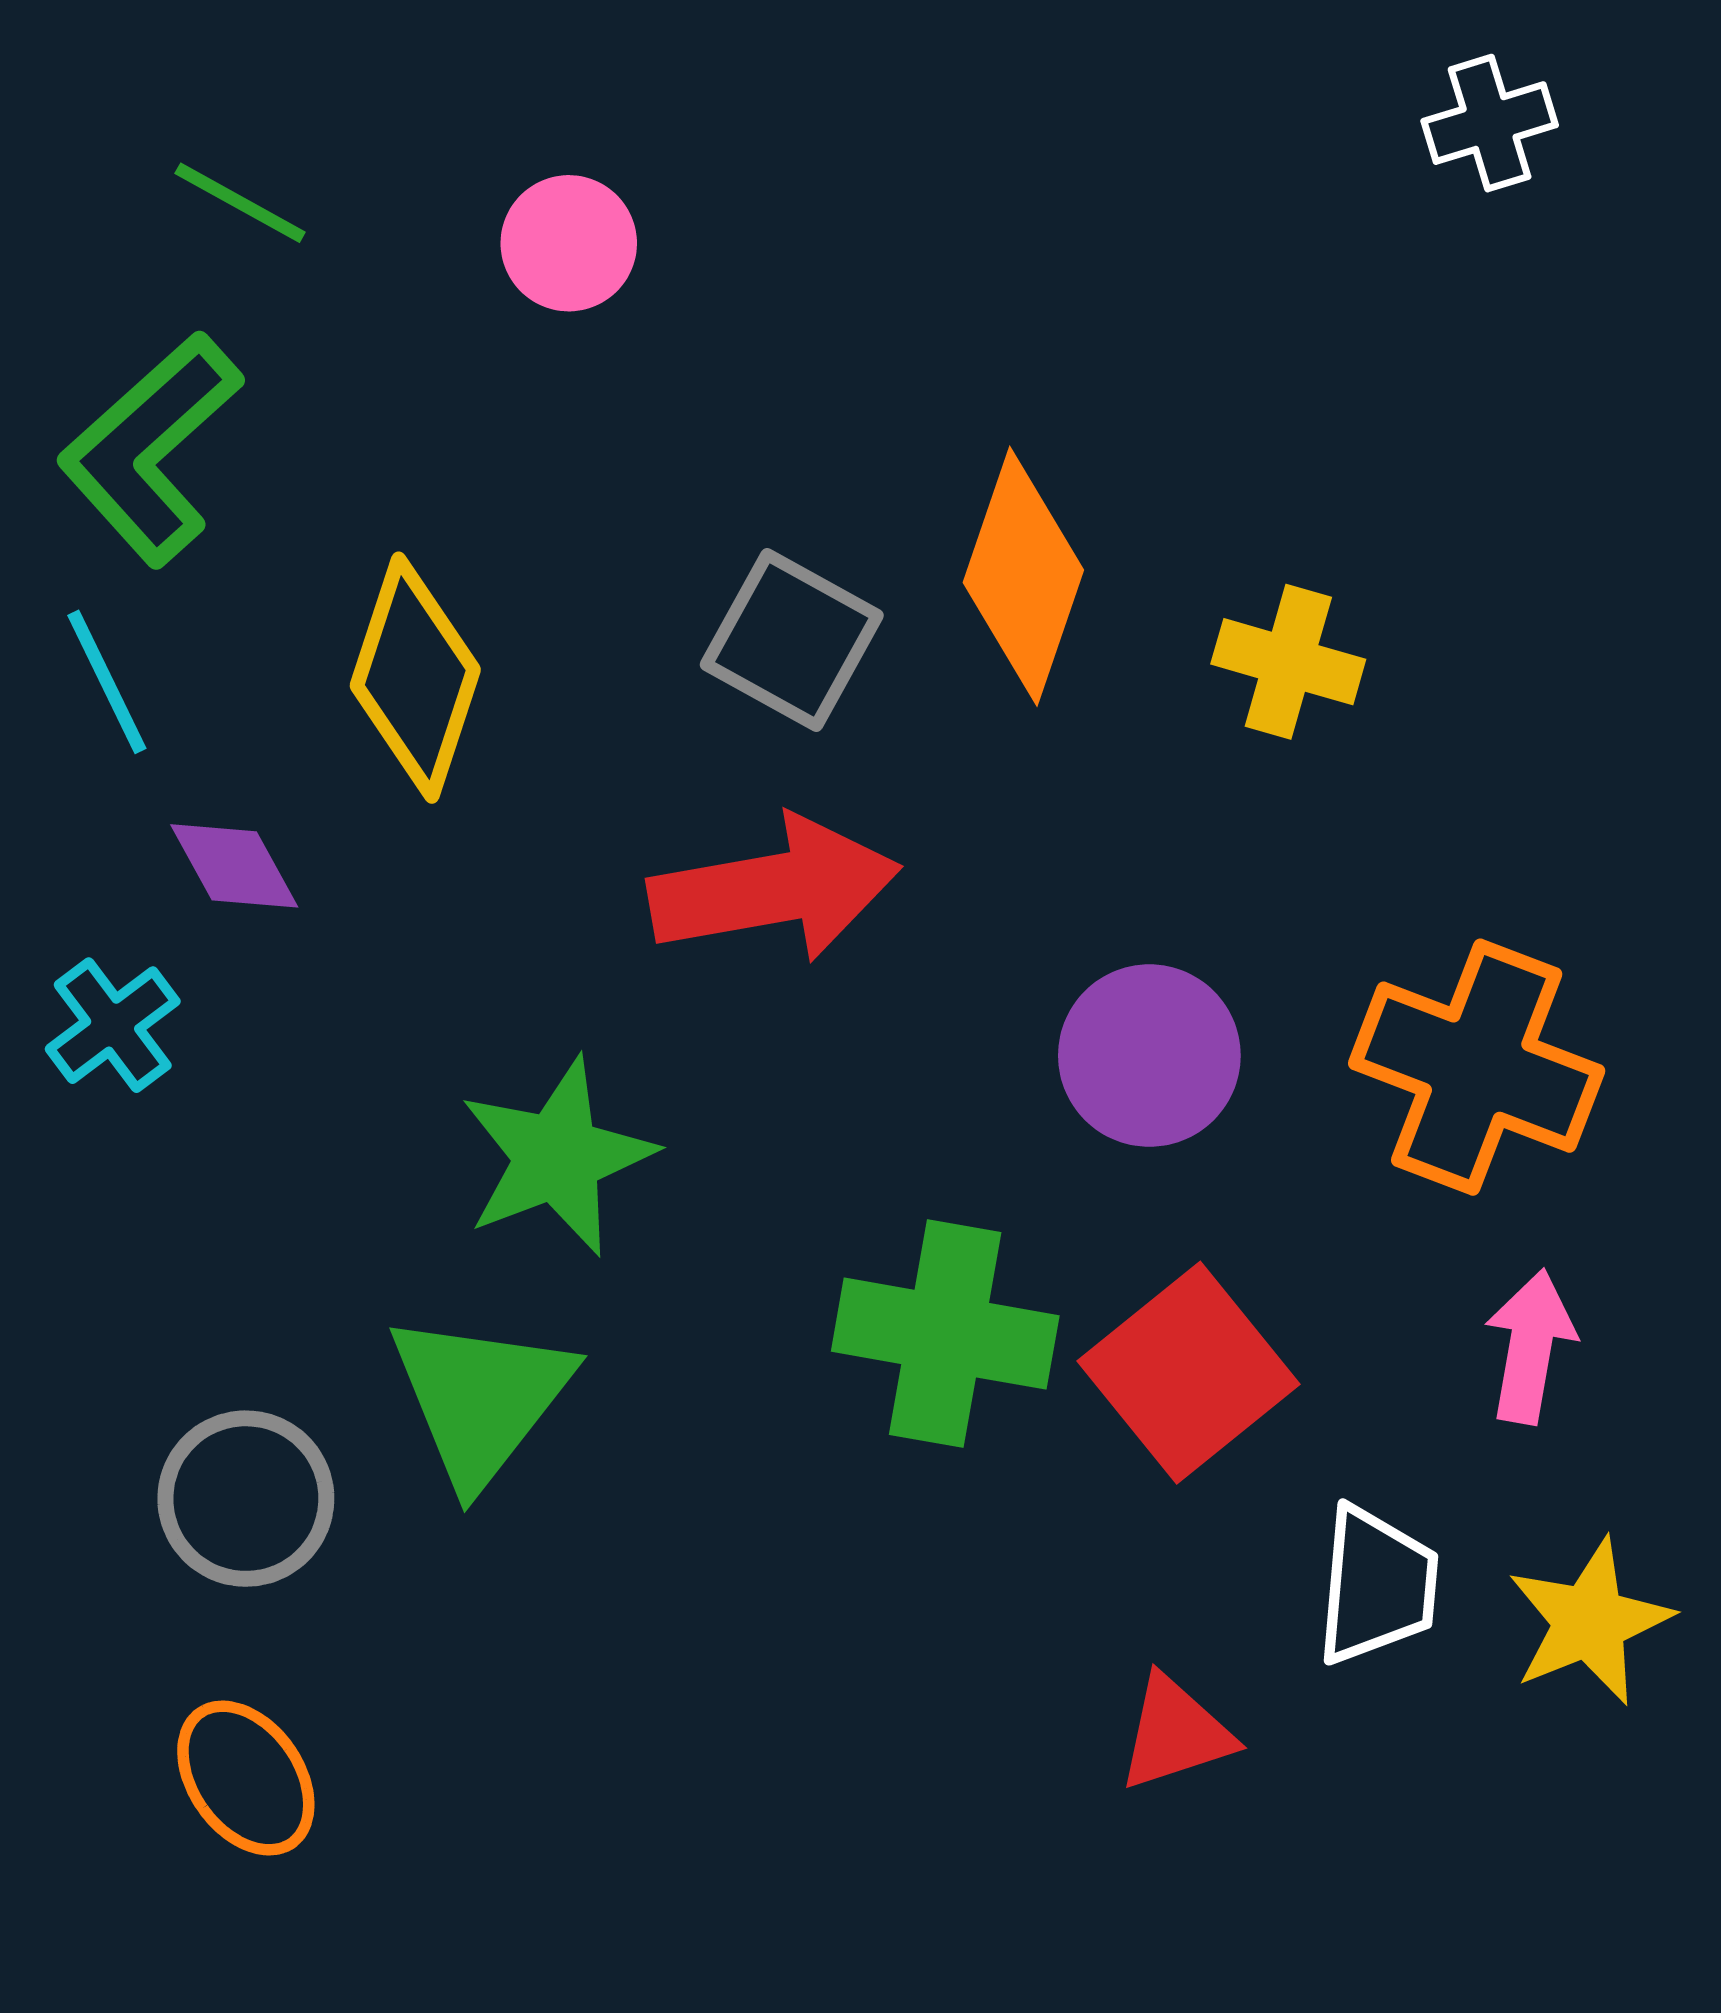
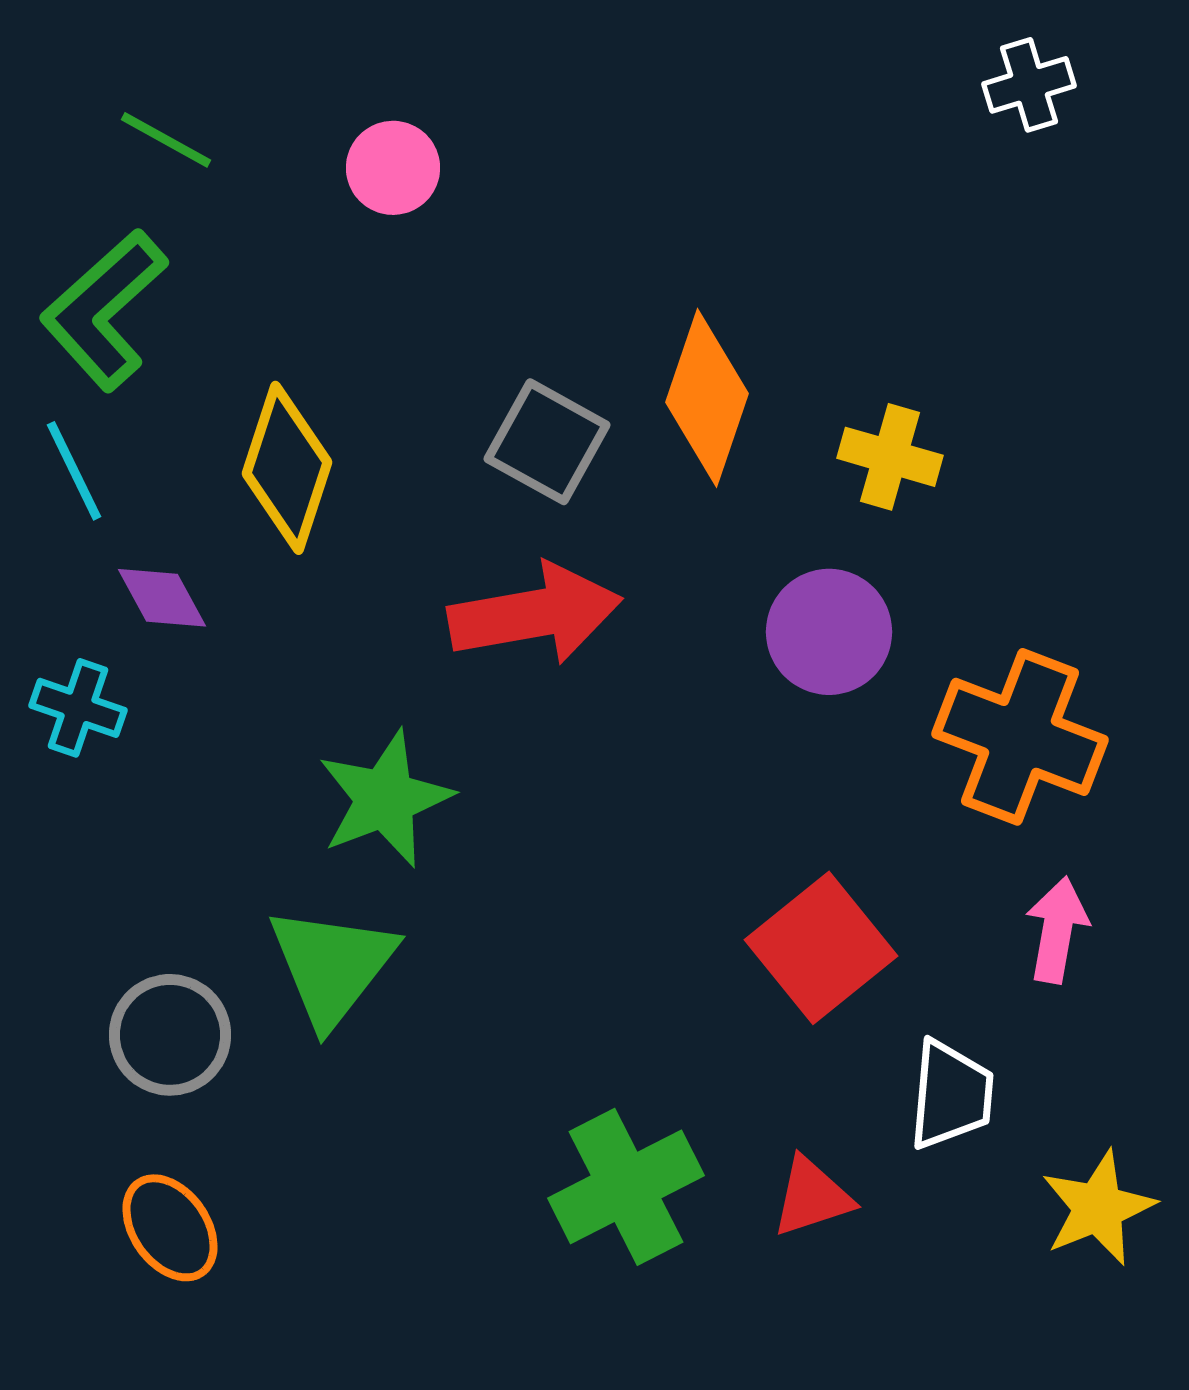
cyan cross: (113, 1025) -> (78, 708), turned -34
purple circle: (1149, 1056) -> (829, 632), moved
green cross: (945, 1334) -> (626, 1187), moved, turned -37
yellow star: (1590, 1622) -> (1098, 1208), moved

